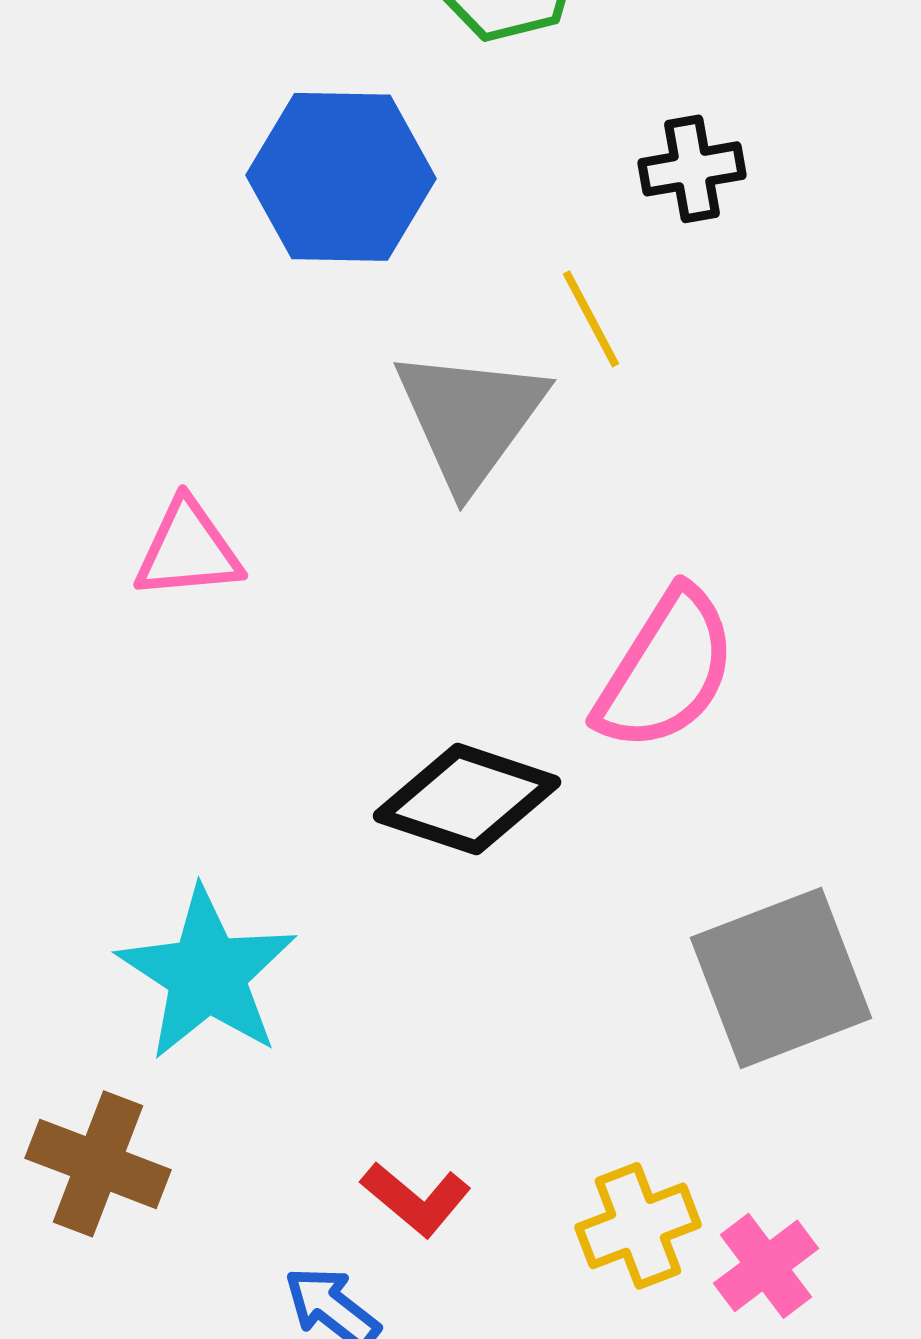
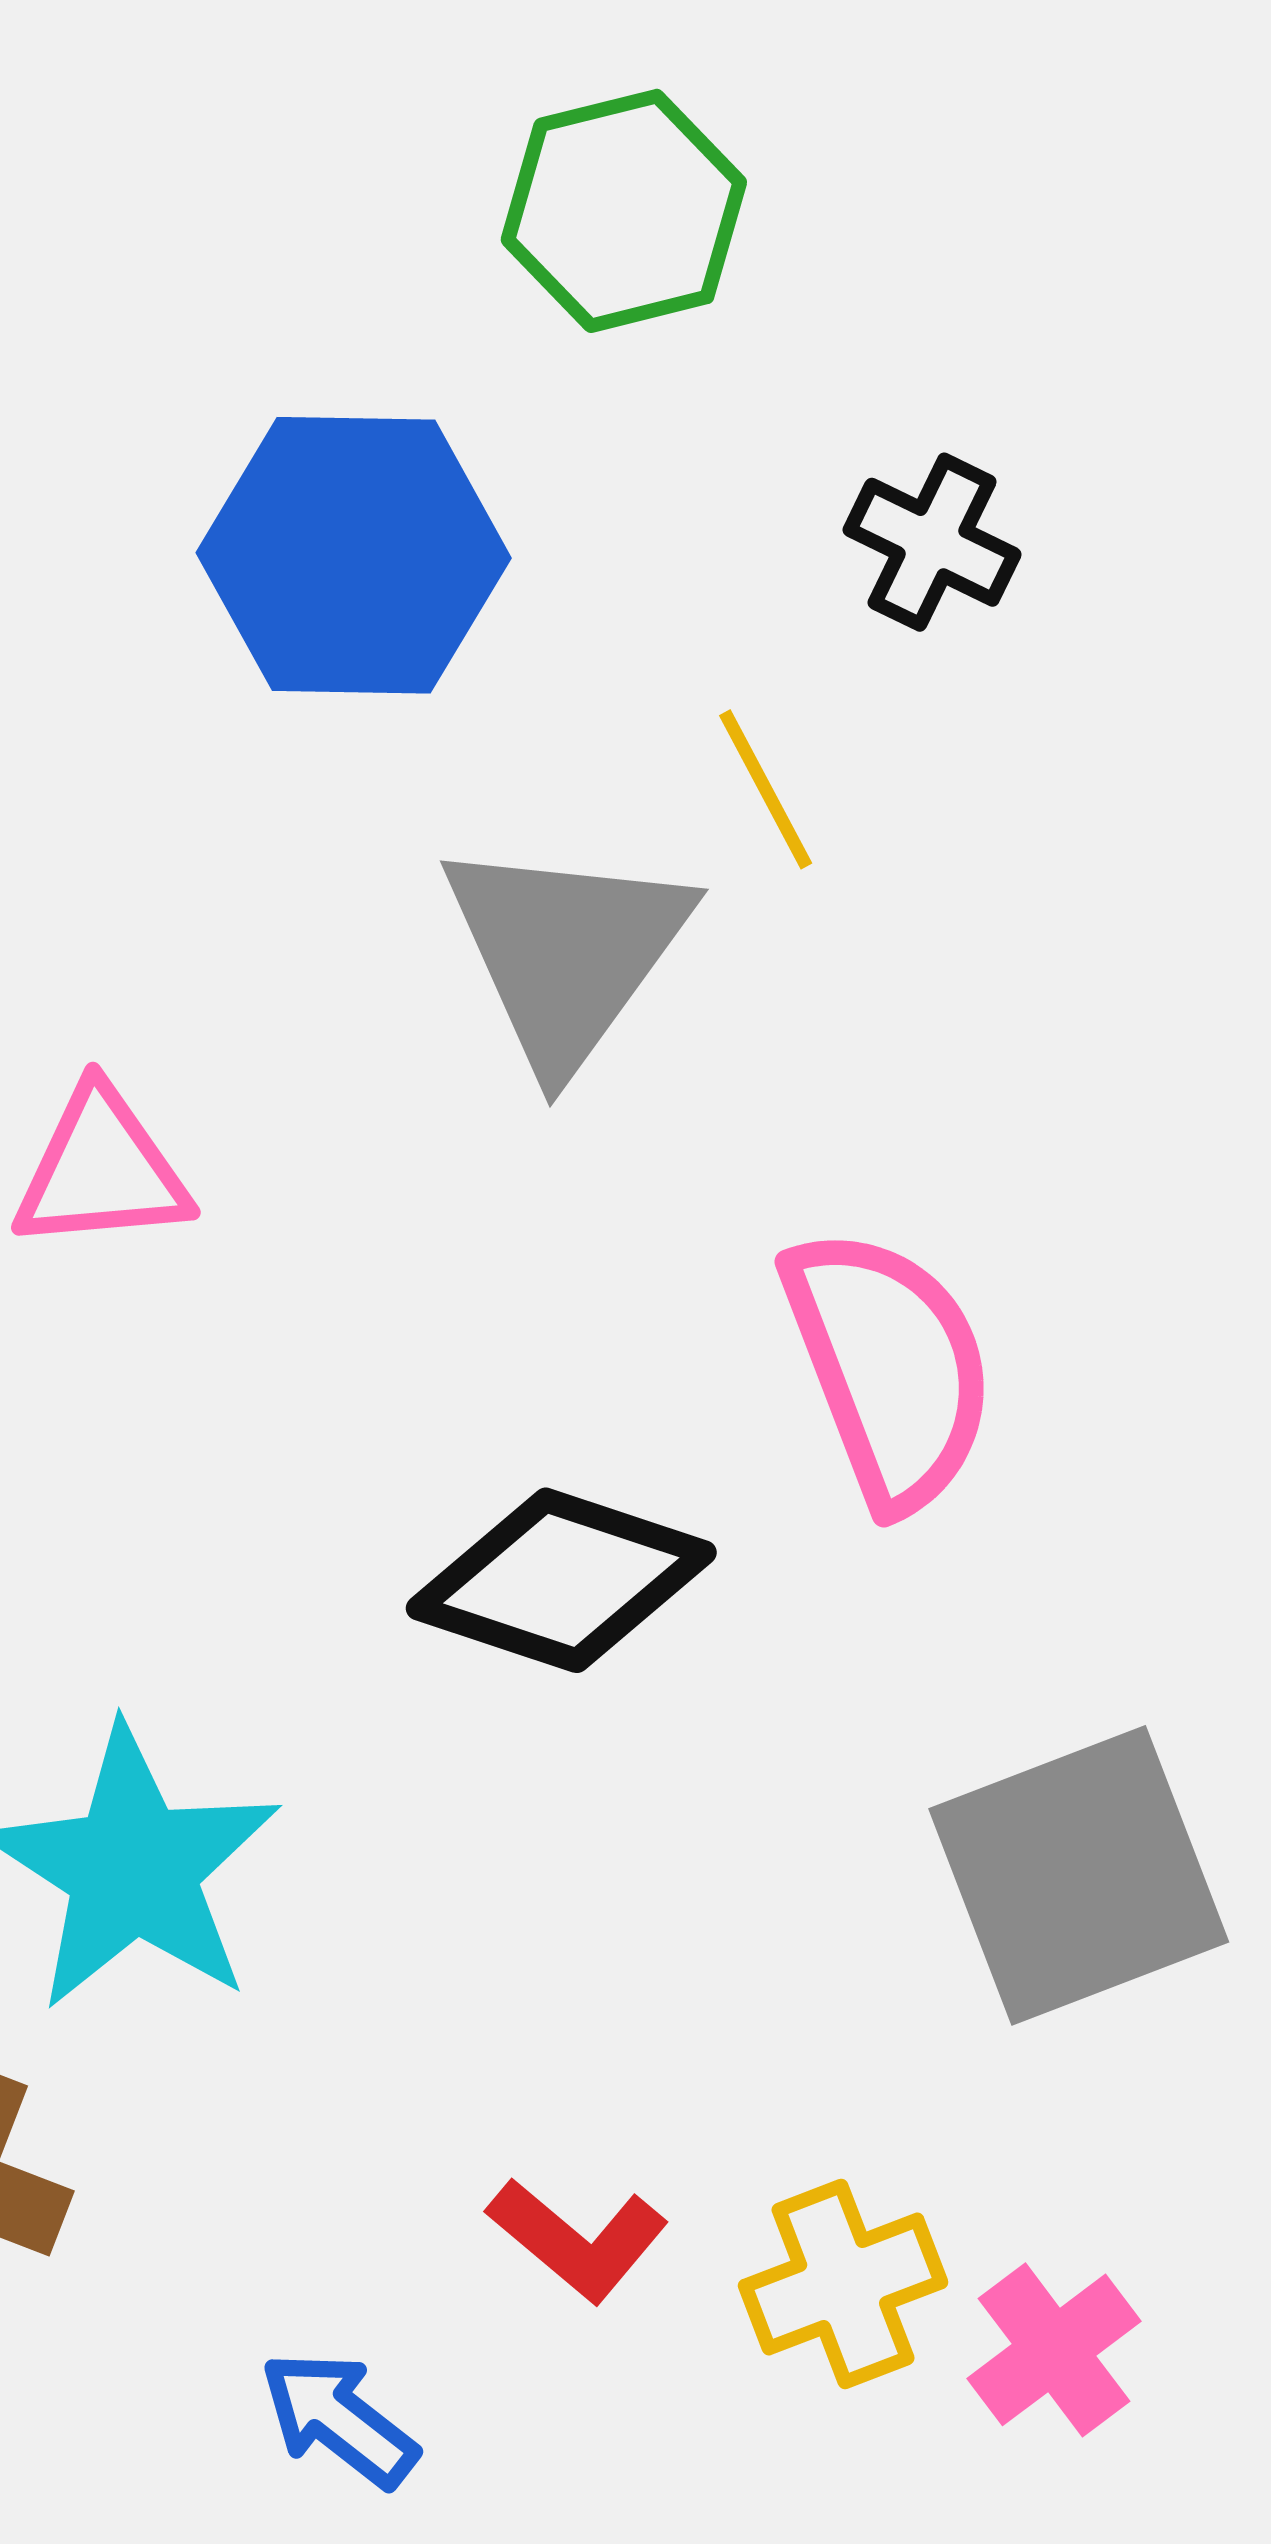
black cross: (692, 169) -> (932, 542), turned 36
pink semicircle: (666, 670) -> (889, 1368), turned -53
red L-shape: (416, 1199) -> (578, 2239), moved

